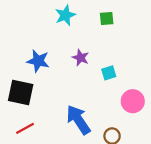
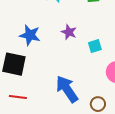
red line: (25, 128) -> (18, 97), turned 36

